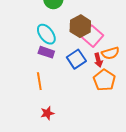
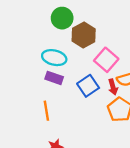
brown hexagon: (80, 26) -> (84, 35), moved
cyan ellipse: (46, 34) -> (54, 58), turned -40

